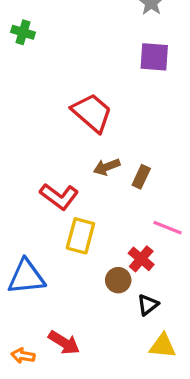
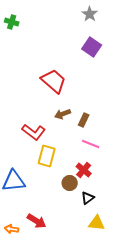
green cross: (23, 32) -> (12, 22), moved
purple square: (154, 57) -> (92, 47), turned 30
pink line: (167, 228) -> (91, 144), moved

